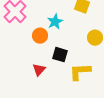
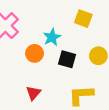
black square: (60, 55) -> (67, 59), moved

